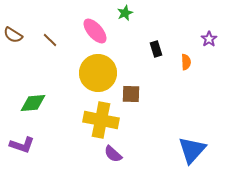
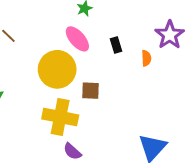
pink ellipse: (95, 31) -> (77, 39), moved
purple star: (209, 39) -> (170, 35), size x1.8

